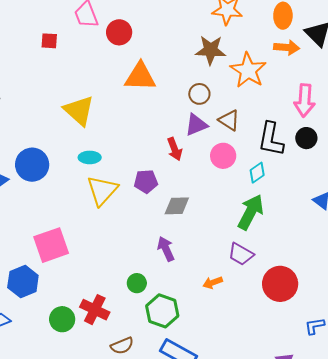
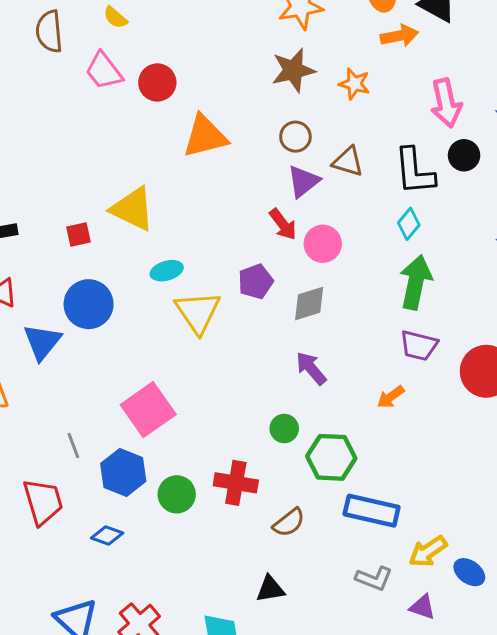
red square: (49, 41) -> (79, 235), moved
orange star: (248, 70) -> (354, 84), size x0.6
pink circle: (223, 156) -> (323, 244), moved
green circle: (62, 319) -> (177, 494), moved

